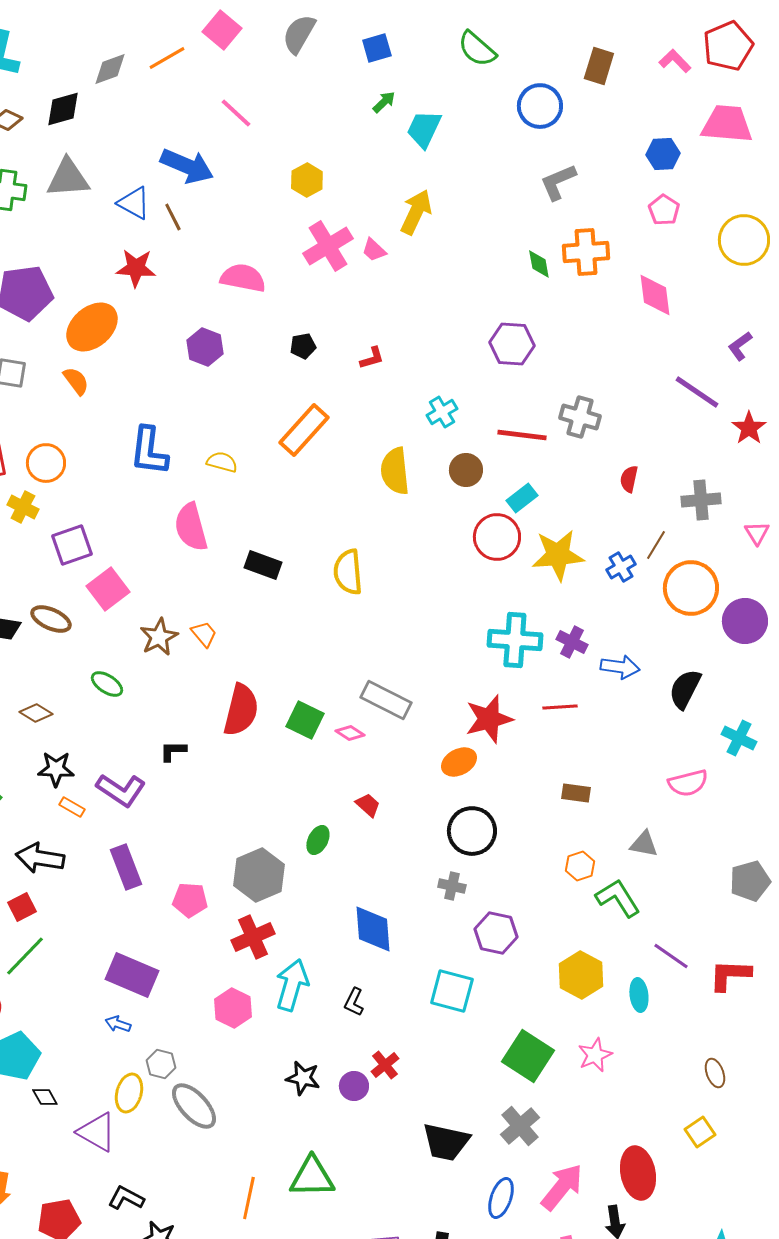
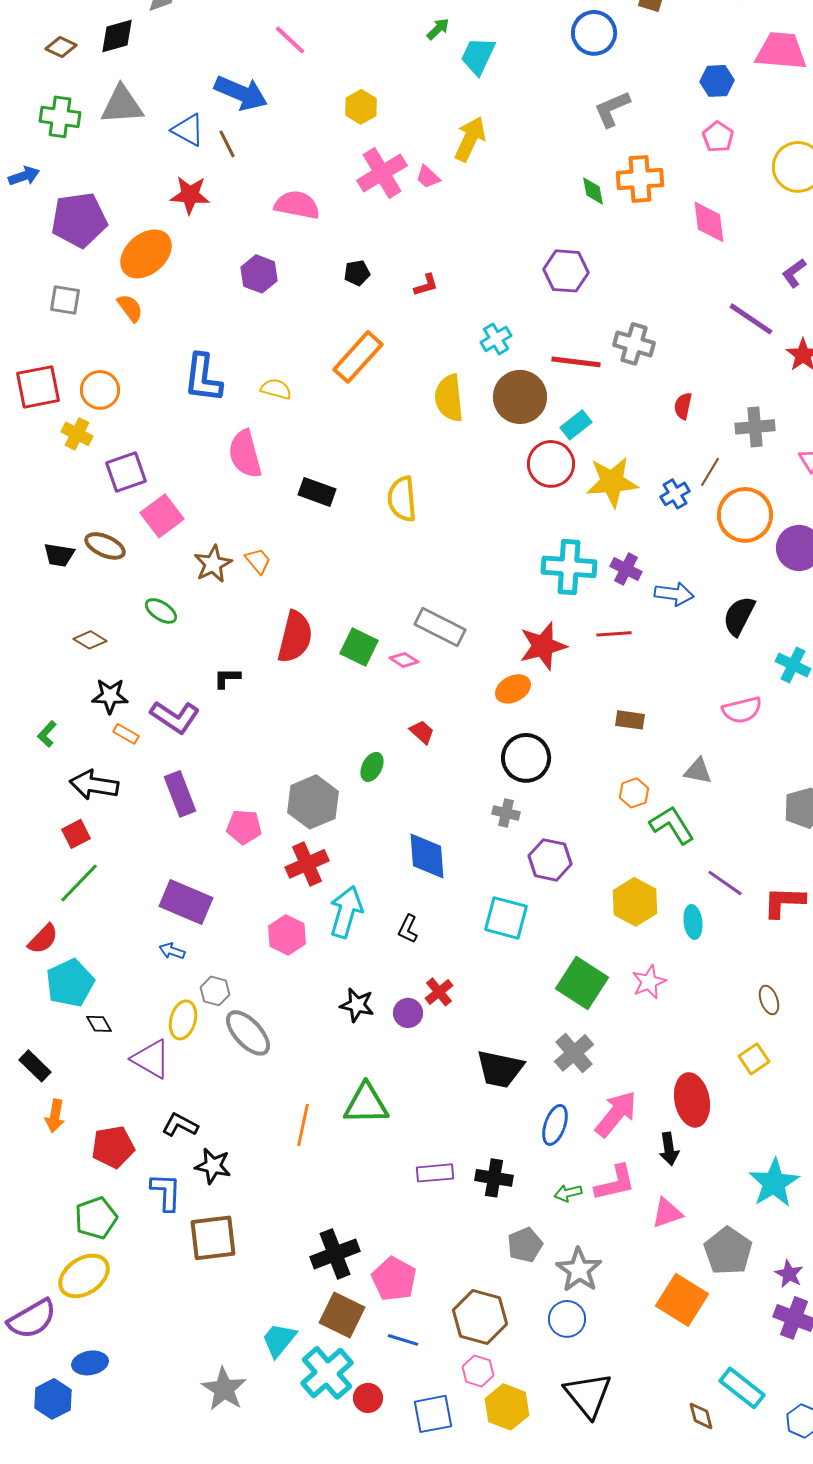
brown circle: (466, 470) -> (520, 397), size x1.6

